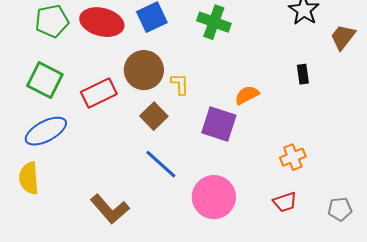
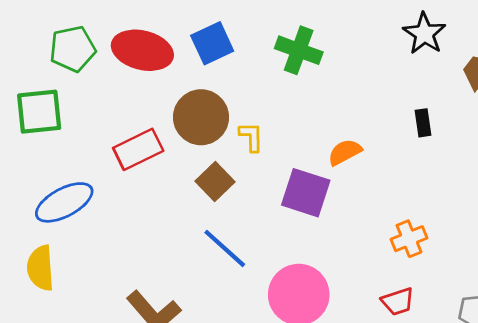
green square: (45, 80) -> (39, 112), moved, turned -33

